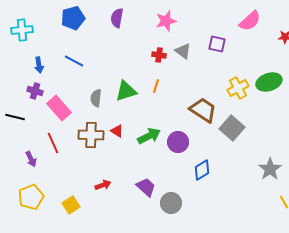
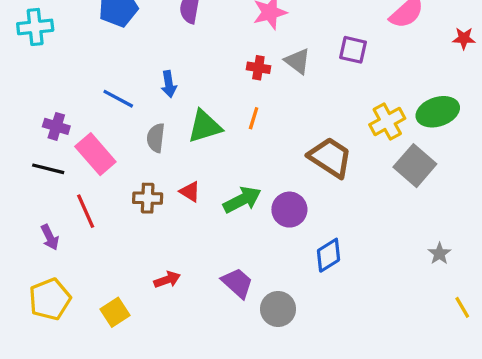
blue line: (74, 61) -> (118, 99), moved
blue arrow: (39, 65) -> (169, 84), moved
black line: (15, 117) -> (48, 169), moved
gray square: (232, 128) -> (415, 166), moved
brown cross: (91, 135) -> (148, 198), size x0.7
gray star: (270, 169) -> (439, 254), size x0.6

